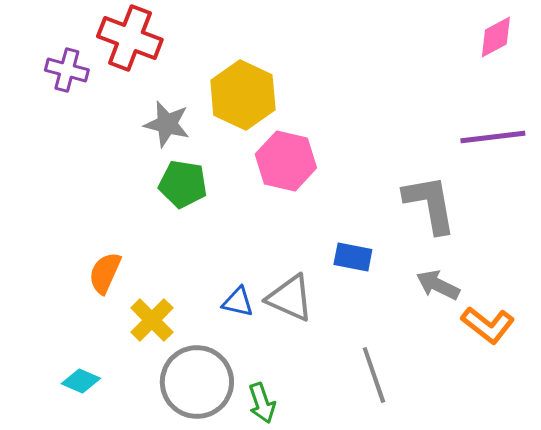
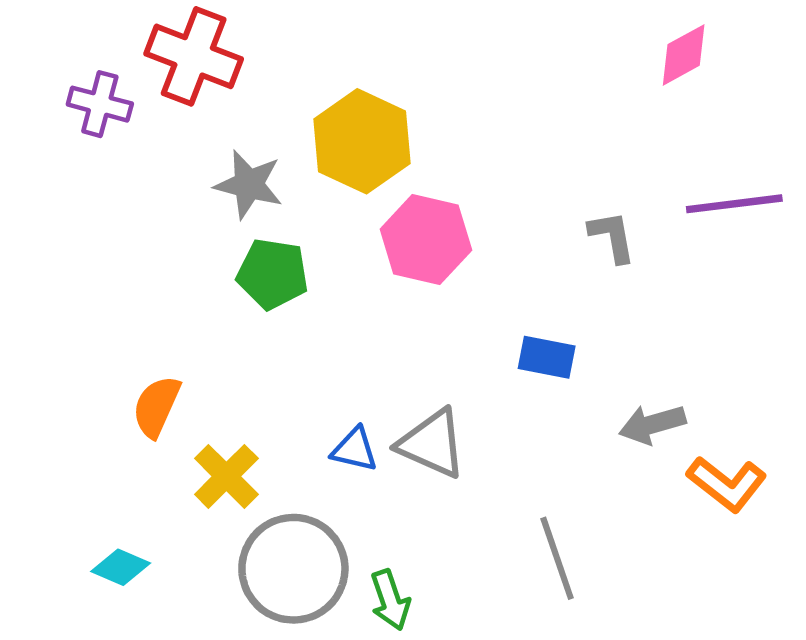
pink diamond: (496, 37) -> (684, 55), moved
gray L-shape: (430, 204) -> (612, 237), moved, size x0.6
blue rectangle: (353, 257) -> (547, 357), moved
gray arrow: (438, 285) -> (652, 424), turned -42

